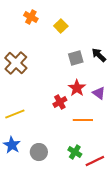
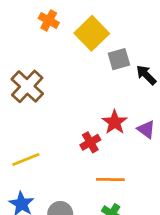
yellow square: (61, 26) -> (92, 33), size x1.6
gray square: (76, 58) -> (119, 59), moved
orange line: (83, 120) -> (110, 180), moved

